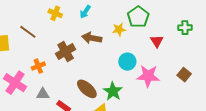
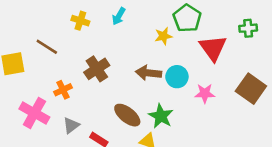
brown arrow: (92, 38) -> (148, 73), moved
red triangle: (157, 41) -> (213, 48), size x1.6
brown square: (184, 75) -> (251, 89), size x1.6
pink star: (148, 76) -> (205, 93), size x0.7
gray triangle: (43, 94) -> (71, 125), turned -32

